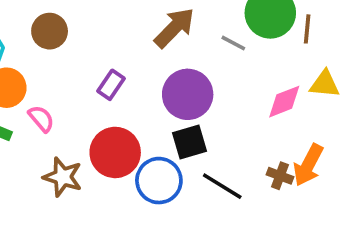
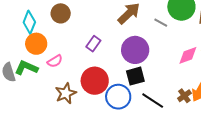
pink semicircle: (41, 119) -> (55, 61), turned 98
brown cross: (280, 176) -> (184, 96), turned 32
brown star: (63, 177) -> (66, 93), turned 30

